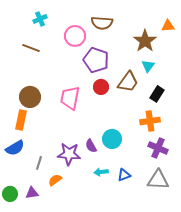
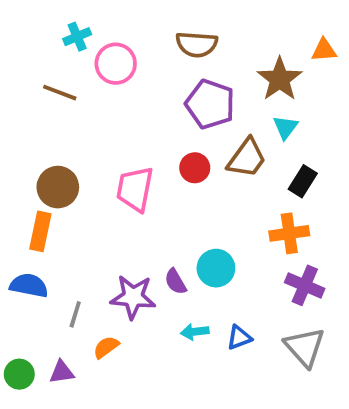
pink circle: (75, 36) -> (116, 64), moved
purple pentagon: (96, 60) -> (210, 104), moved
blue semicircle: (15, 148) -> (29, 285), turned -138
gray triangle: (158, 180) -> (305, 347), turned 45

